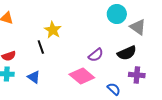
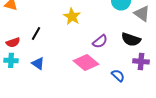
yellow star: (53, 30) -> (72, 16), moved
black line: (41, 47) -> (36, 33), moved, turned 48
black semicircle: (127, 53) -> (131, 39), turned 42

